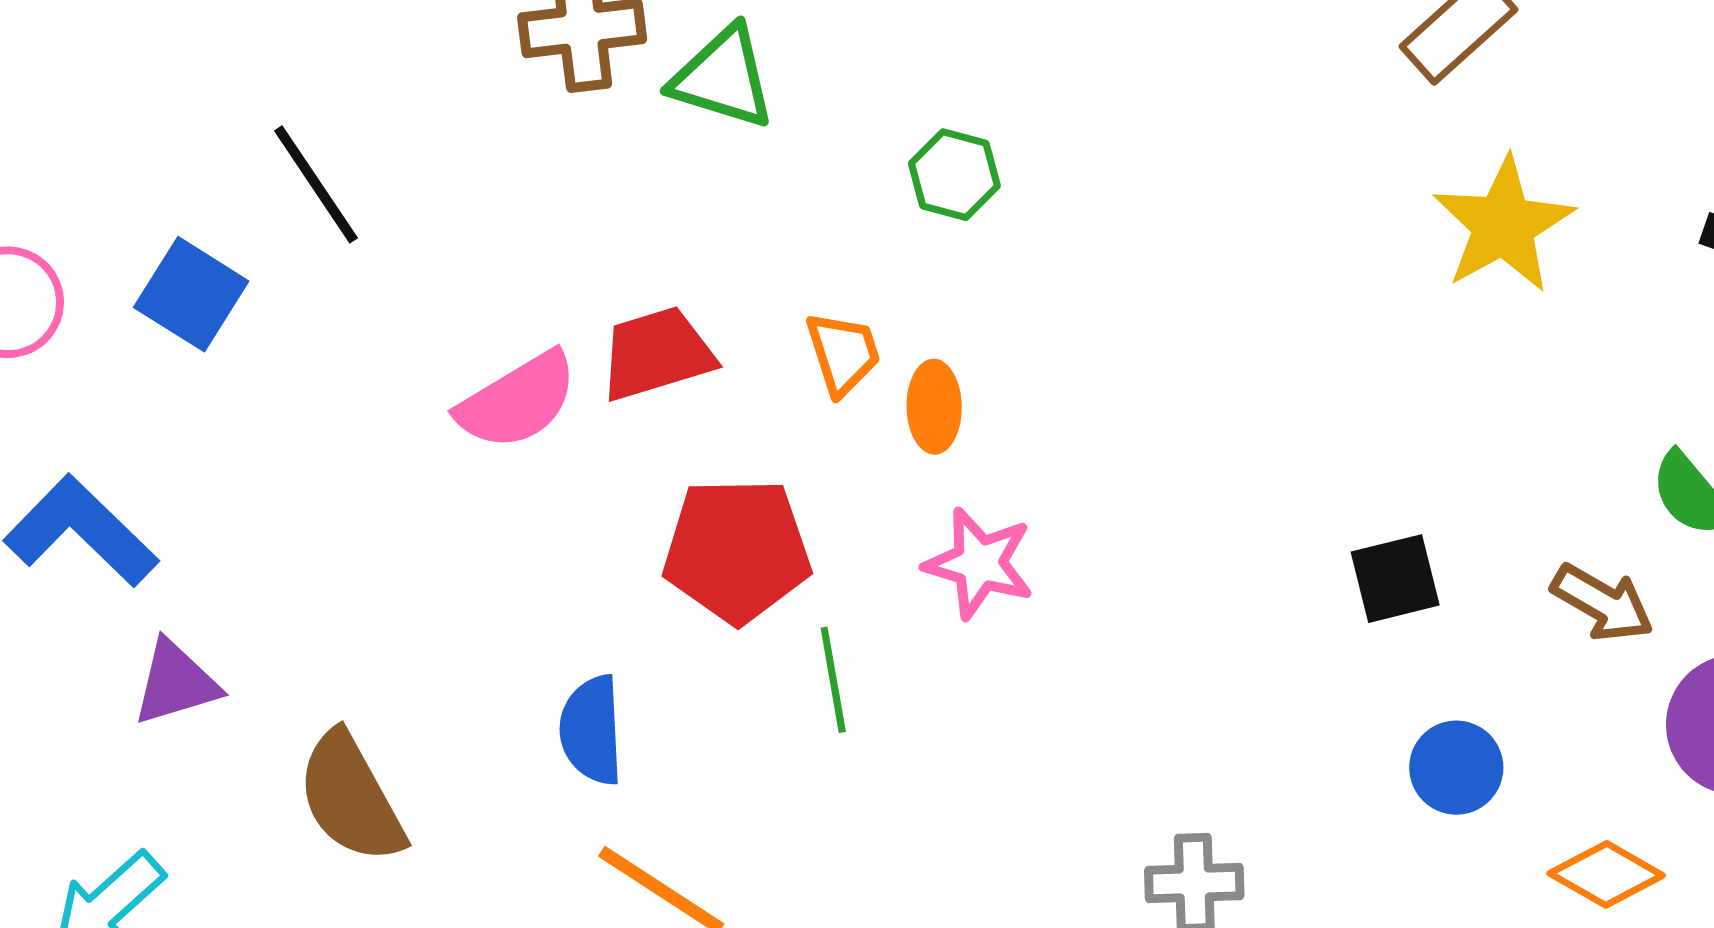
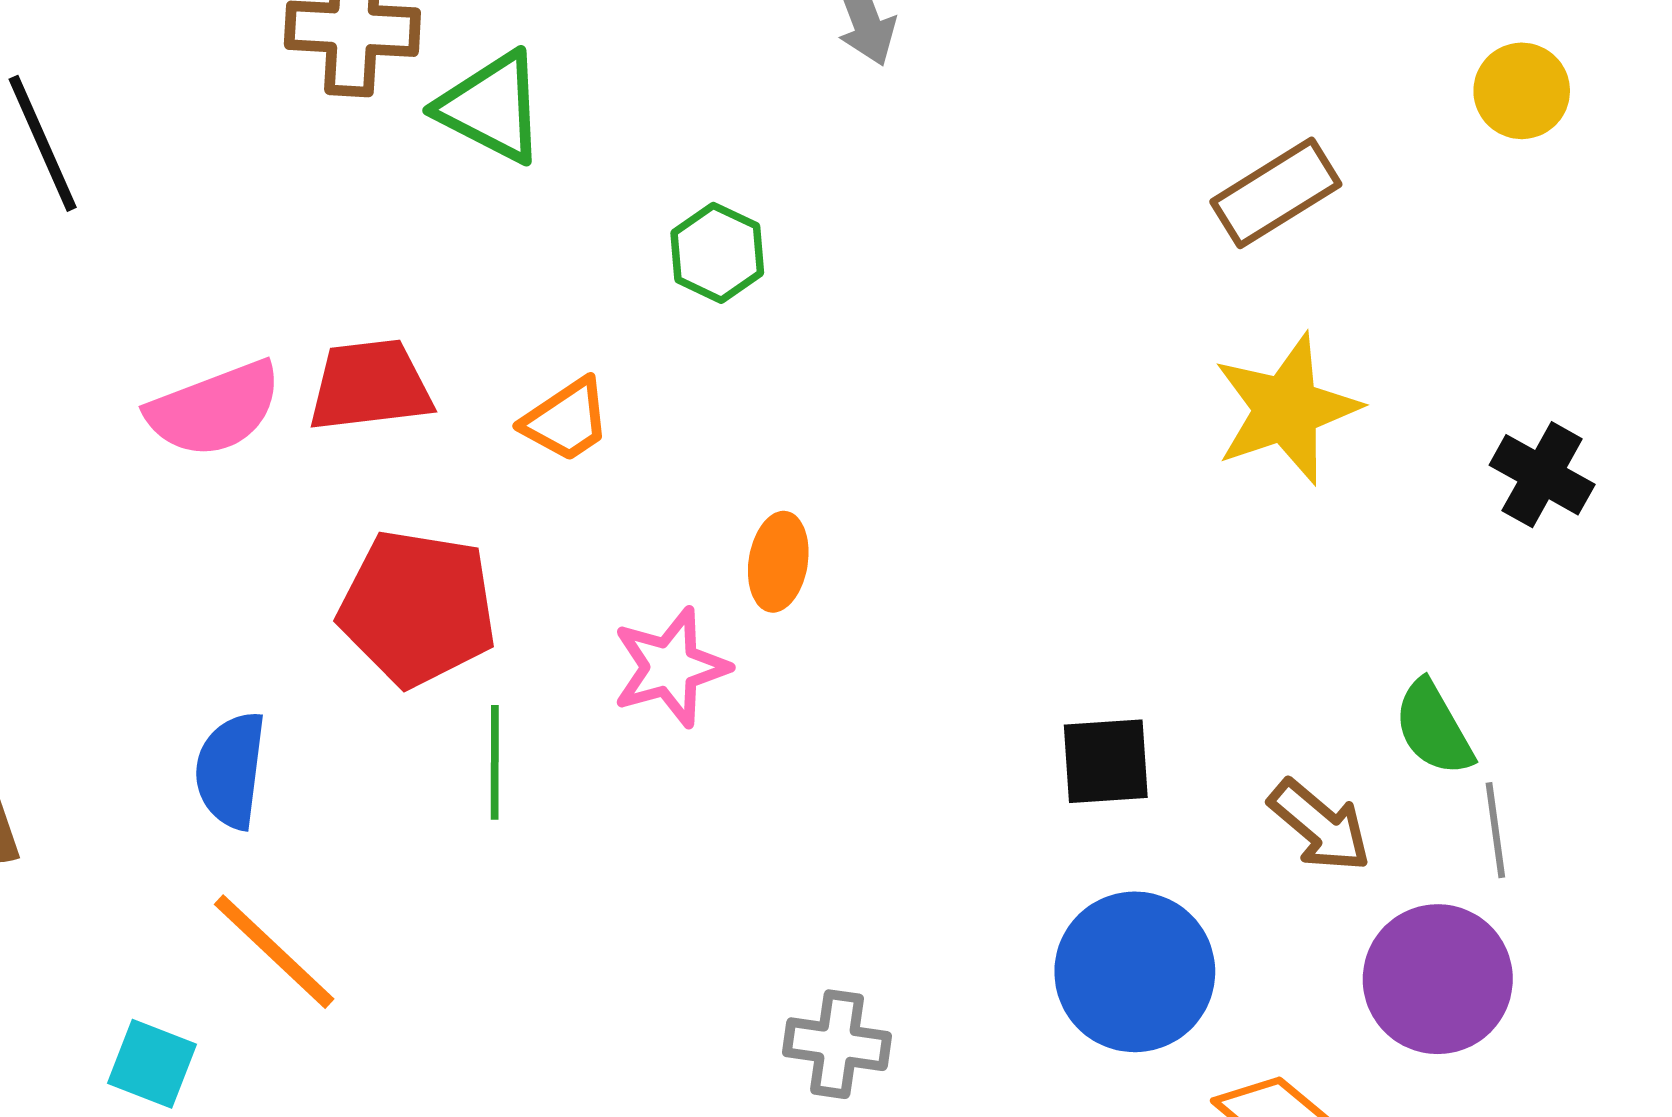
orange trapezoid: (843, 353) -> (566, 420), turned 64
orange ellipse: (934, 407) -> (778, 562), moved
pink star: (979, 563) -> (670, 667), turned 30
blue circle: (1456, 768) -> (1135, 972), size x1.6

